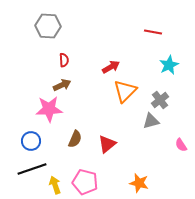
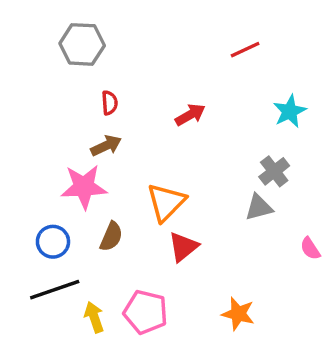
red line: (153, 32) -> (245, 50), moved, turned -36
orange triangle: (125, 91) -> (166, 202), moved
brown semicircle: (75, 139) -> (111, 237), moved

